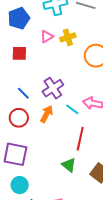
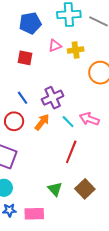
green triangle: (69, 165) -> (55, 189), moved

